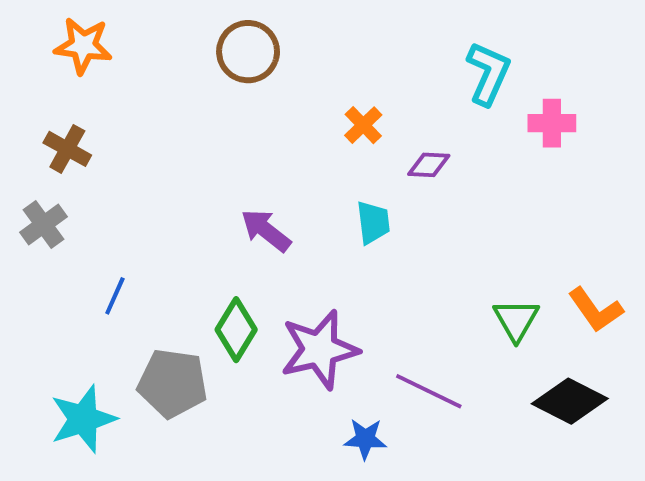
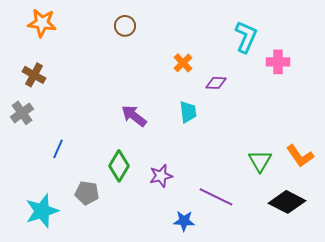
brown circle: (248, 52) -> (125, 26), size x0.7
purple star: (320, 350) -> (161, 176), size x0.6
gray pentagon: (173, 383) -> (87, 193), size x0.7

